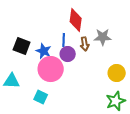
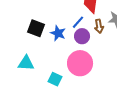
blue line: (64, 40) -> (78, 22), turned 40
pink circle: (51, 69) -> (80, 63), moved

